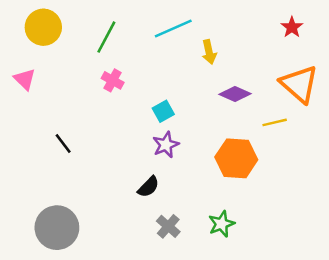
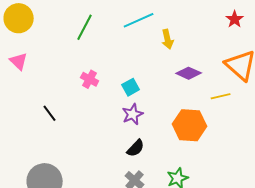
yellow circle: (43, 27) -> (19, 18), moved
pink cross: (113, 80) -> (90, 79), moved
black semicircle: (148, 187) -> (136, 148), moved

